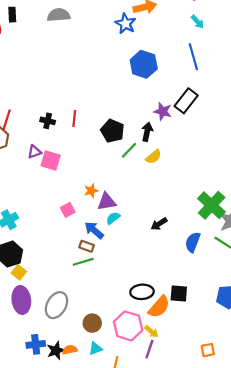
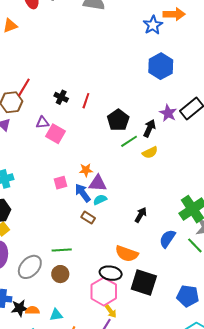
black arrow: (159, 224) -> (141, 215), turned 140
blue arrow: (94, 230) -> (83, 193), moved
brown rectangle: (87, 246) -> (88, 218), moved
green line: (83, 262) -> (62, 250), moved
black square: (179, 294) -> (144, 283), size x1.5
orange semicircle: (159, 307) -> (127, 254), moved, turned 55
brown circle: (92, 323) -> (60, 274), moved
pink hexagon: (128, 326) -> (104, 292), moved

